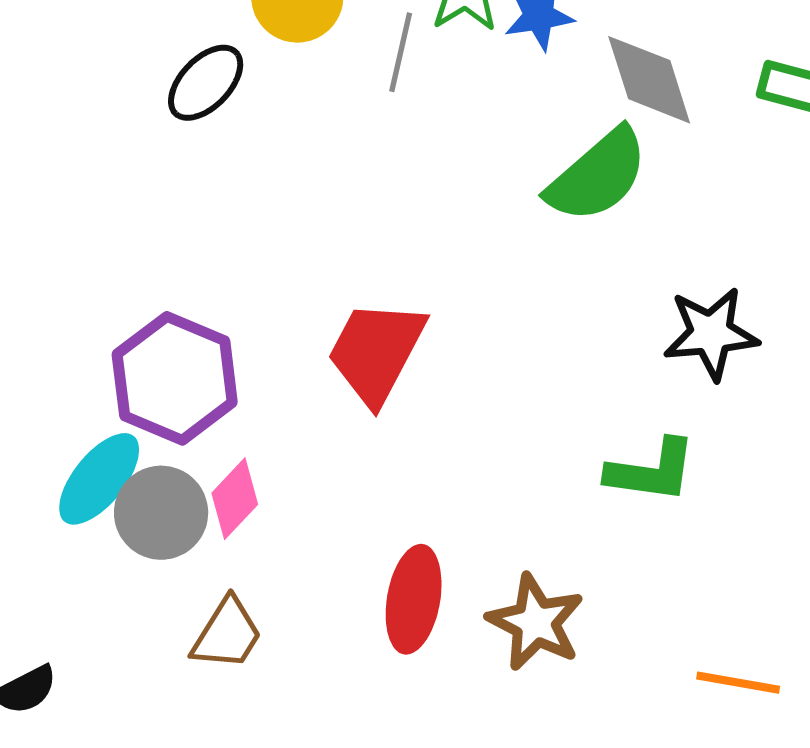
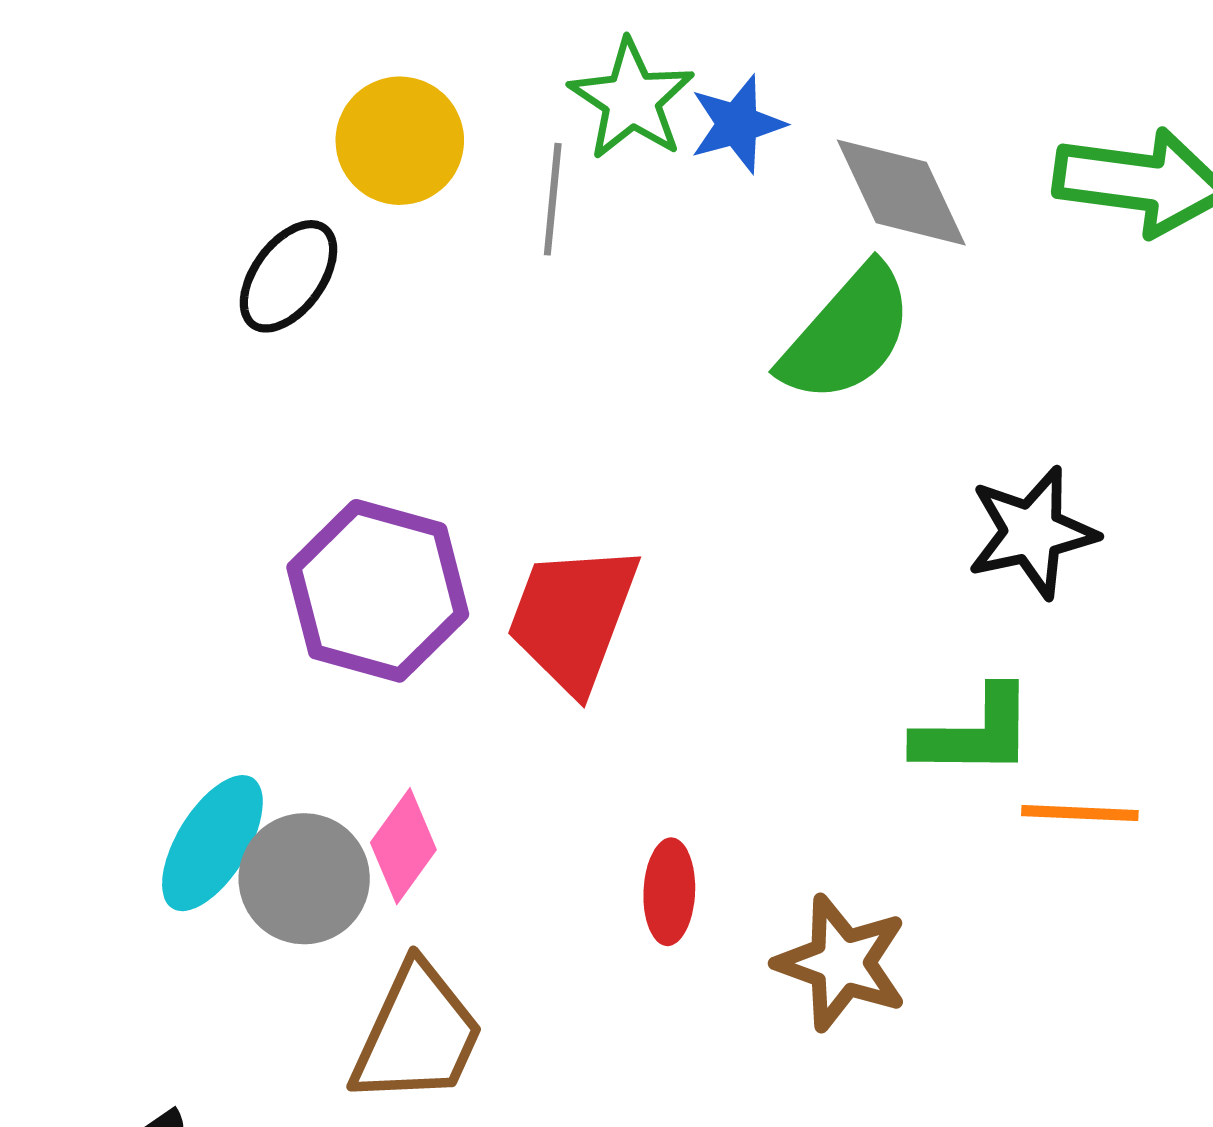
purple hexagon: (175, 378) -> (378, 591), moved
red ellipse: (414, 599) -> (669, 892), moved, size x0.7
brown trapezoid: (227, 634) -> (417, 1034), size x1.4
orange line: (738, 683) -> (1080, 813), moved

